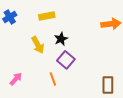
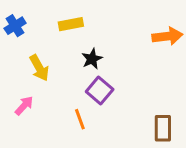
yellow arrow: (38, 45) -> (39, 68), moved
pink arrow: (16, 79) -> (24, 106), moved

